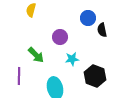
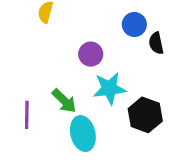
green arrow: (36, 55) -> (64, 101), moved
cyan star: (72, 59) -> (109, 88), size x1.5

